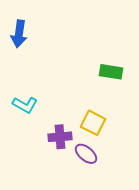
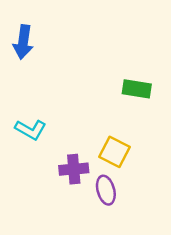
purple ellipse: (86, 154) -> (106, 190), turned 35

